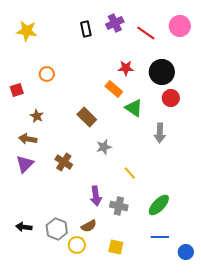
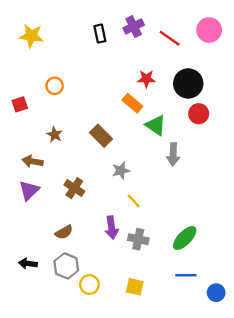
brown star: (37, 116) -> (55, 135), moved
gray arrow: (160, 133) -> (173, 154), moved
yellow line: (130, 173) -> (134, 201), moved
brown semicircle: (89, 226) -> (64, 232), moved

